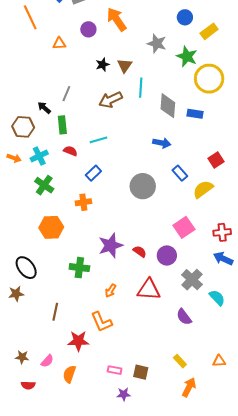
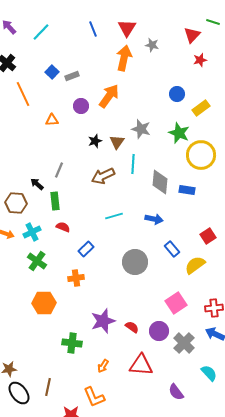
orange arrow: (117, 19) -> (109, 96), turned 70
gray star: (157, 43) -> (141, 129), moved
cyan line: (98, 140) -> (114, 216), moved
black ellipse: (26, 268) -> (19, 393), moved
gray cross: (192, 280) -> (184, 343), moved

